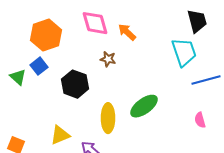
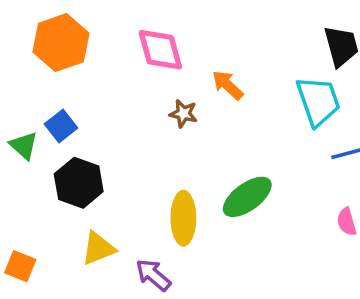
orange arrow: (127, 32) -> (228, 85), moved
orange hexagon: (46, 35) -> (61, 43), moved
black hexagon: (75, 84) -> (79, 183), moved

